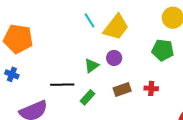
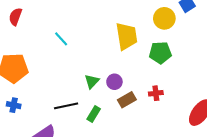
cyan line: (89, 20) -> (61, 39), moved
yellow trapezoid: (116, 27) -> (126, 36), moved, turned -36
purple circle: (114, 58) -> (114, 82), moved

